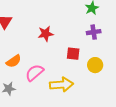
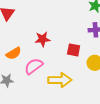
red star: (46, 34) -> (42, 39), moved

